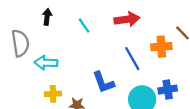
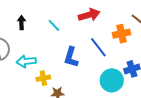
blue L-shape: (103, 82) -> (71, 57), moved, turned 45
yellow cross: (53, 94) -> (43, 78), moved

